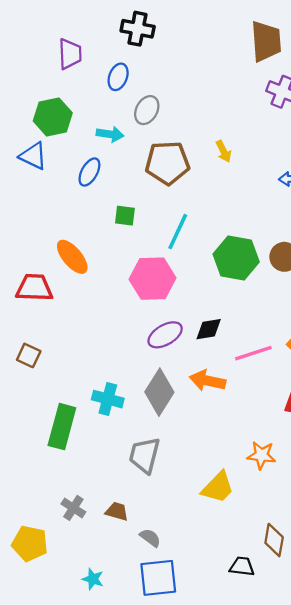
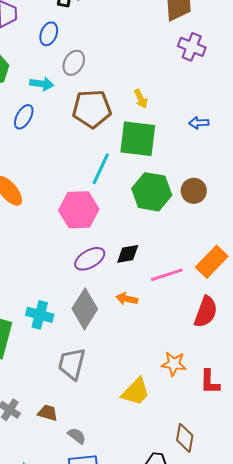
green square: (125, 216) -> (138, 139), moved, size x2.0
orange arrow: (208, 381) -> (127, 299), size x0.7

